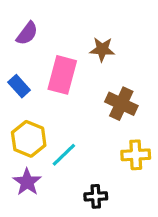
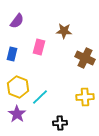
pink rectangle: (62, 75) -> (39, 47), size x0.7
blue rectangle: (19, 86) -> (12, 54), turned 56
brown cross: (121, 104) -> (85, 58), moved

